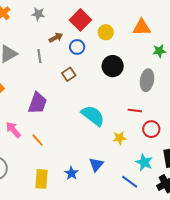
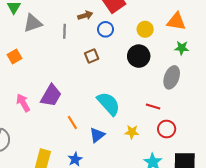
yellow circle: (106, 32) -> (145, 29), moved
green star: (159, 51) -> (182, 48), moved
purple trapezoid: (38, 103) -> (51, 96), moved
orange line: (38, 140) -> (72, 122), moved
blue triangle: (96, 165) -> (97, 135), moved

